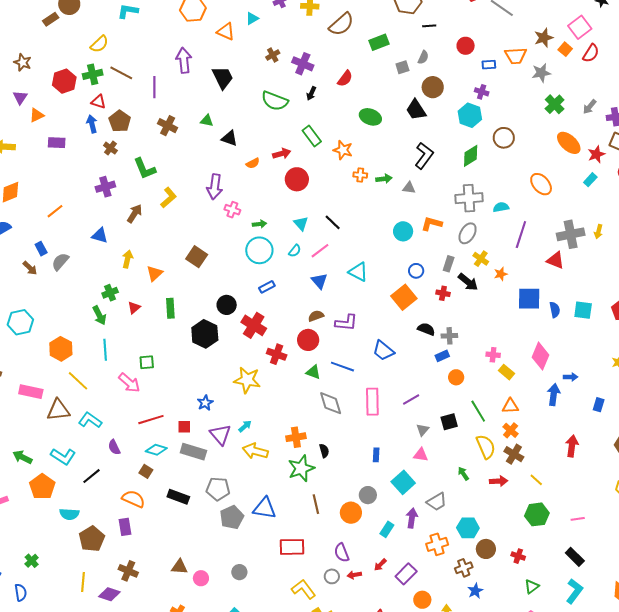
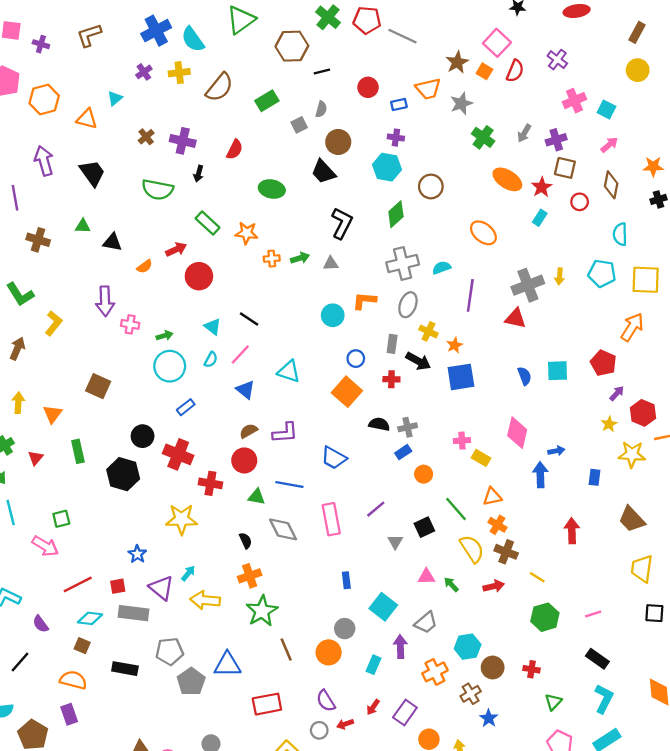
blue square: (529, 299) -> (461, 377), moved
black semicircle: (324, 451) -> (246, 541), moved
pink triangle: (421, 455) -> (426, 577), moved

